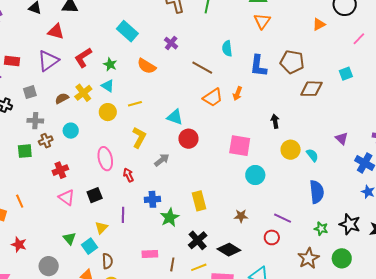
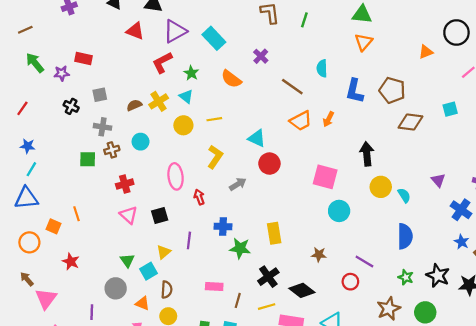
purple triangle: (48, 61) -> (175, 31), moved
black arrow: (275, 121) -> (367, 154), size x1.5
green star: (170, 217) -> (240, 248), turned 30
gray circle: (49, 266) -> (116, 288), moved

